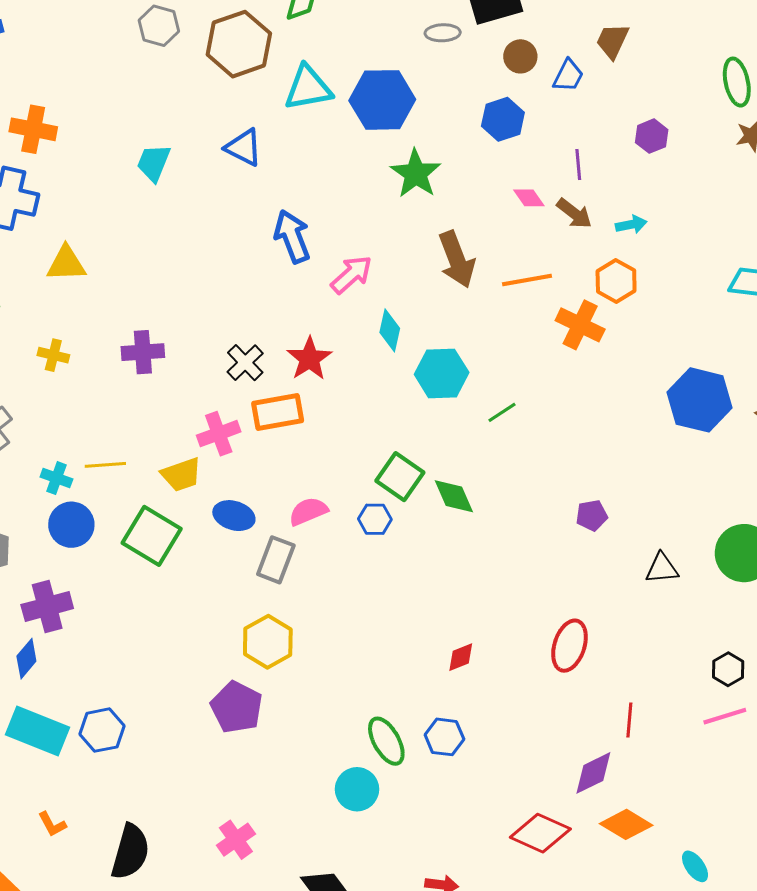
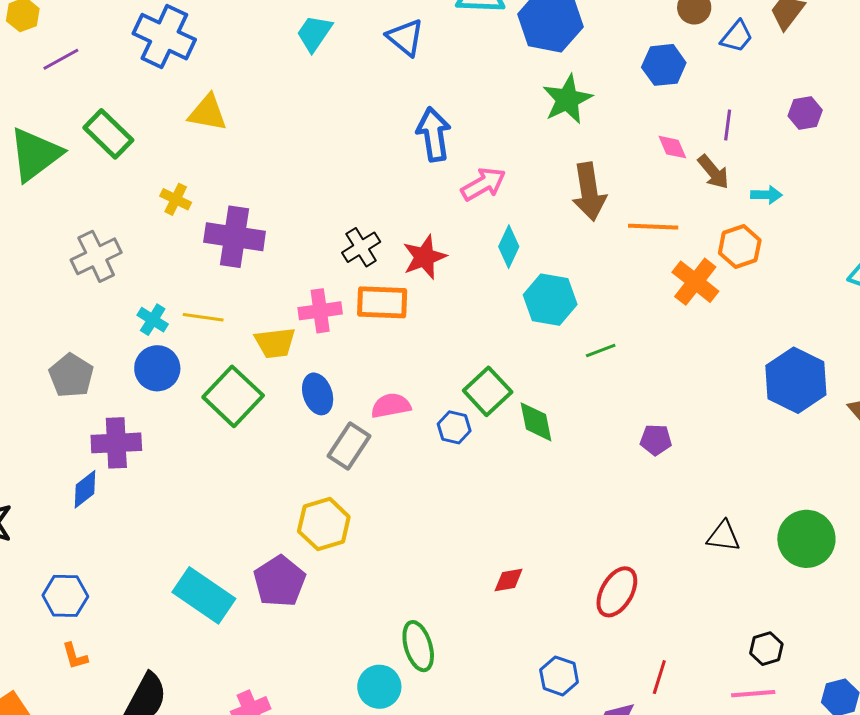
purple cross: (143, 352) -> (235, 237), moved, size x1.4
purple pentagon: (592, 515) -> (656, 440), moved
blue ellipse: (234, 516) -> (318, 394), turned 42
blue hexagon: (102, 730) -> (65, 596), moved
cyan rectangle: (37, 731) -> (204, 595), moved
blue hexagon: (444, 737) -> (559, 676), moved

